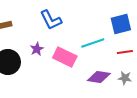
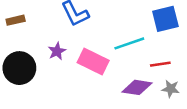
red line: (125, 52) -> (160, 64), moved

